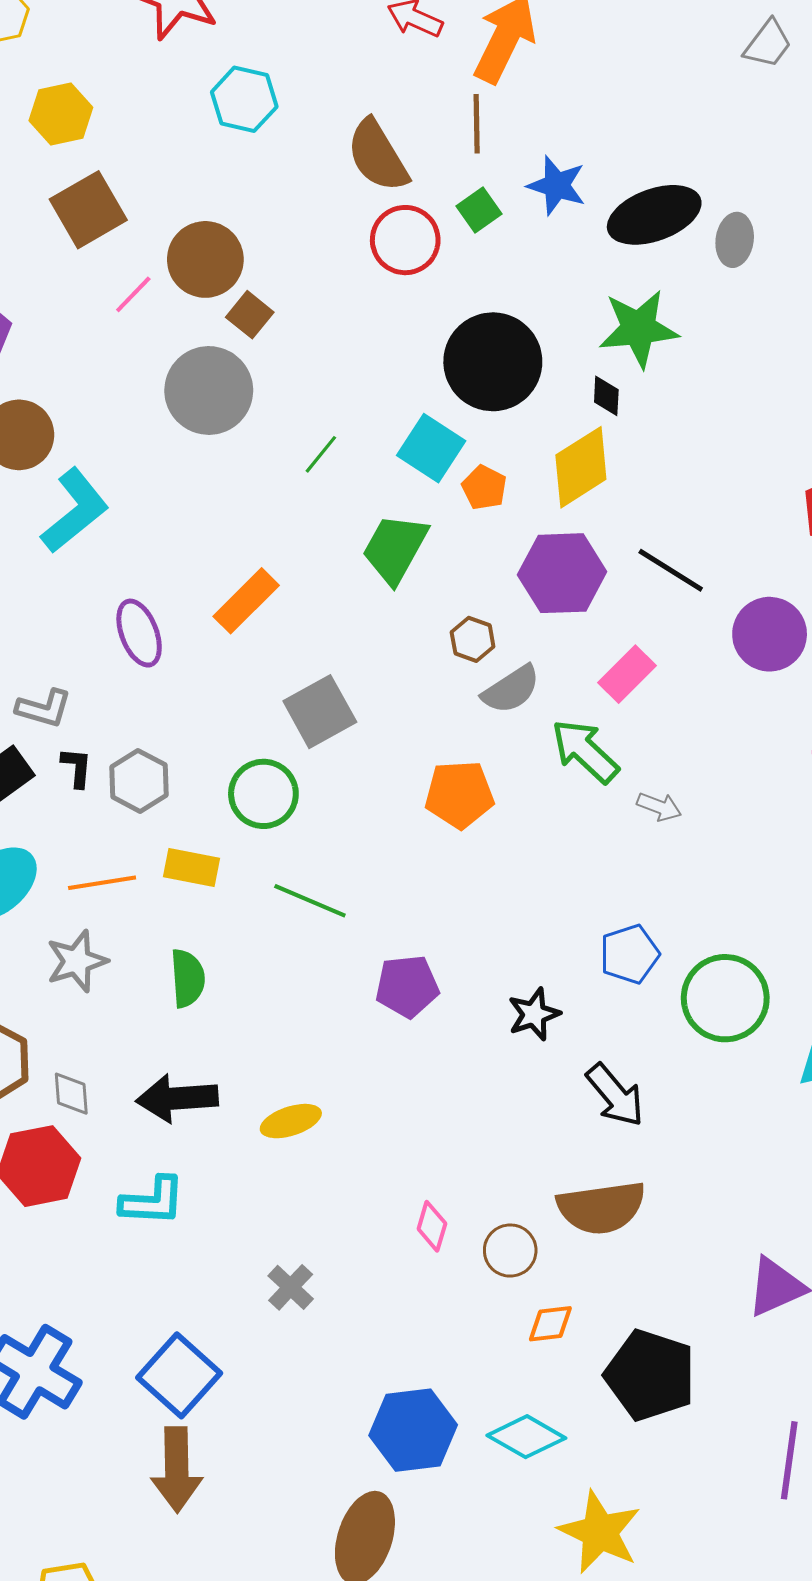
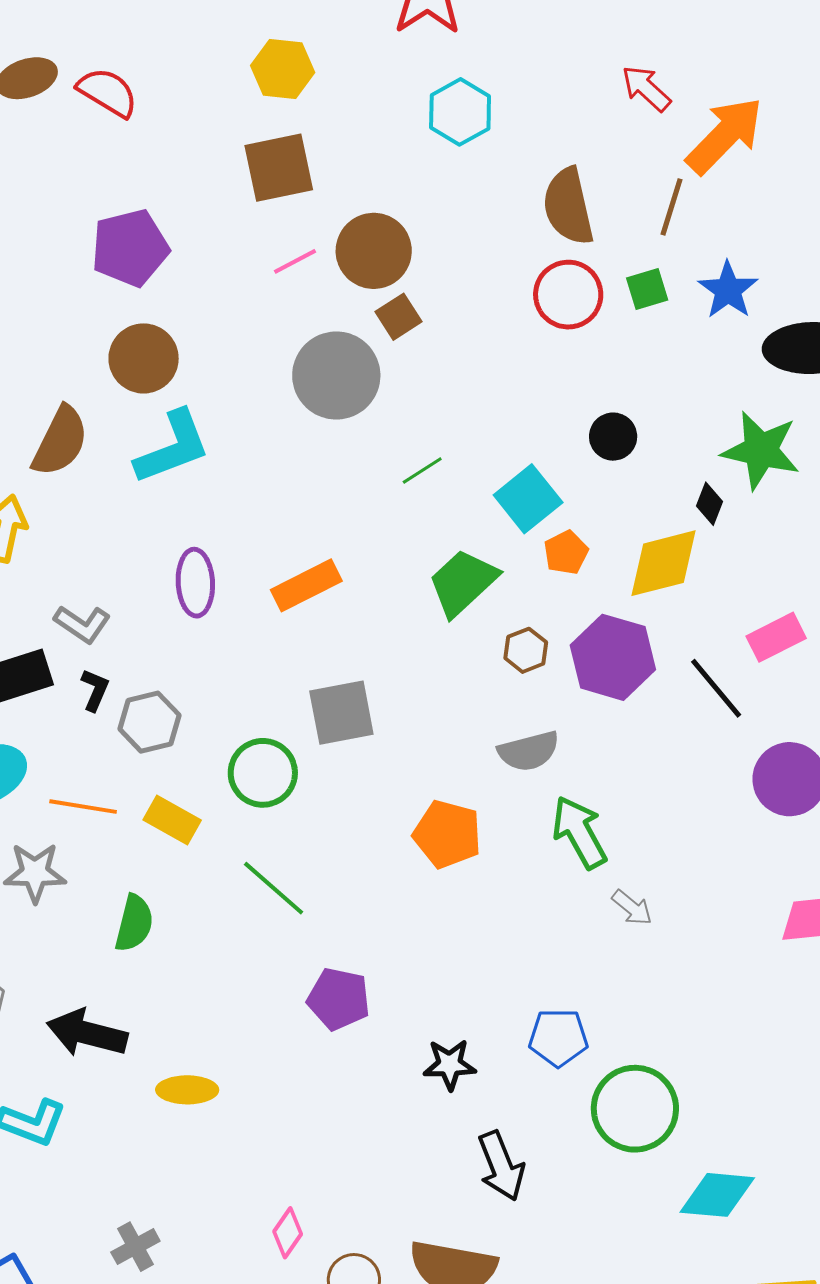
black circle: (493, 362) -> (613, 437), size x0.5
brown hexagon: (473, 639) -> (526, 650), moved
pink rectangle: (627, 674) -> (776, 637), moved

